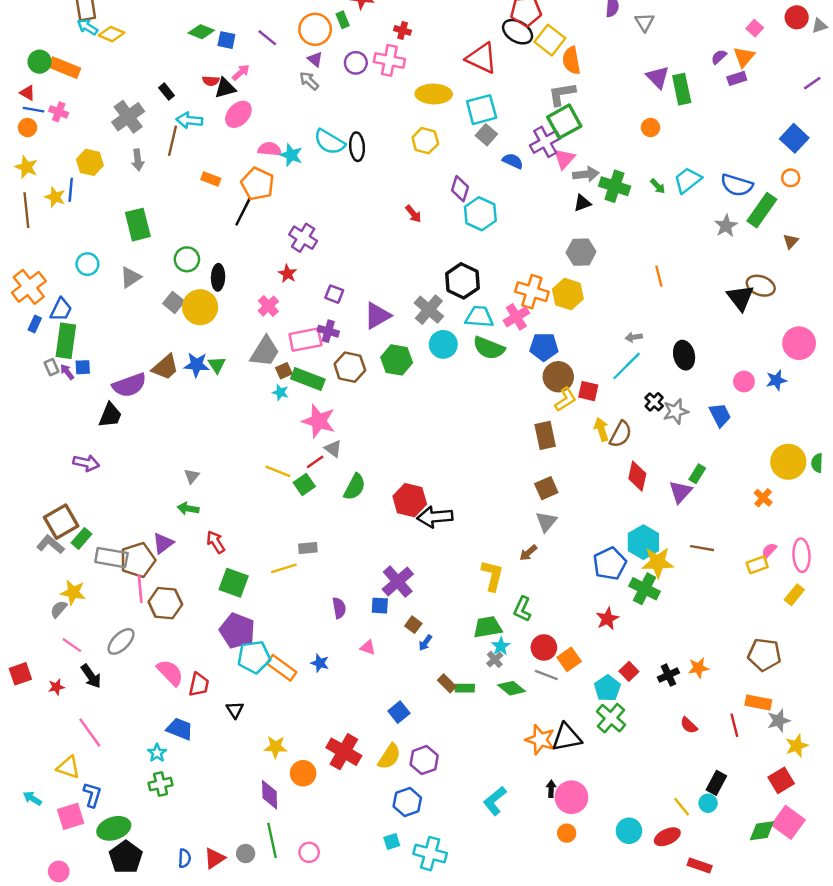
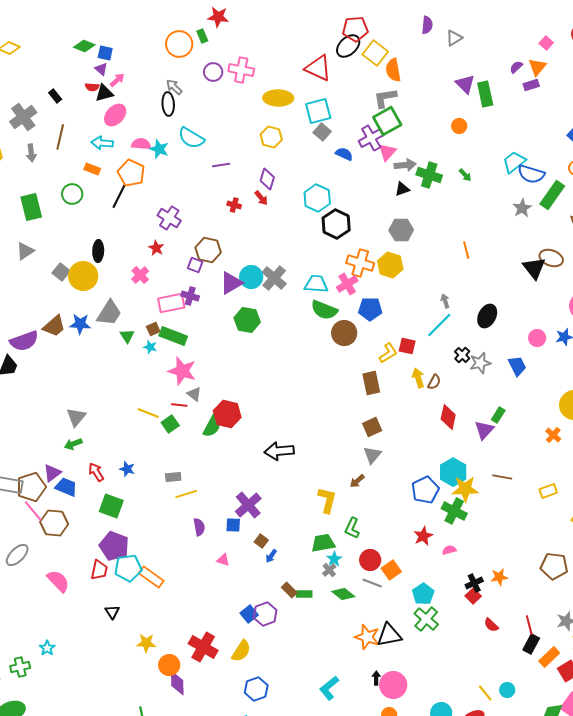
gray triangle: (645, 22) -> (454, 38), turned 30
red cross: (403, 30) -> (234, 205), moved
black ellipse: (518, 32) -> (348, 46), turned -75
purple line: (267, 38) -> (221, 165), moved, turned -48
purple triangle: (315, 59) -> (101, 69), moved
cyan arrow: (189, 120) -> (102, 143), moved
black ellipse: (357, 147) -> (168, 104), moved
cyan trapezoid: (688, 180) -> (514, 162), moved
purple diamond: (460, 189) -> (267, 179), moved
green circle: (187, 259) -> (72, 194), moved
black hexagon: (462, 281) -> (336, 224), moved
gray arrow: (634, 337) -> (445, 301), turned 80
cyan circle: (443, 344) -> (251, 277), moved
gray trapezoid: (265, 352) -> (109, 313), moved
black ellipse: (684, 355) -> (487, 316), turned 40
green triangle: (217, 365) -> (127, 336), moved
brown hexagon: (350, 367) -> (208, 250), moved
brown circle: (558, 377) -> (344, 333), moved
brown semicircle: (621, 434) -> (434, 382), size x0.7
red line: (315, 462) -> (179, 405), turned 42
gray triangle: (192, 476) -> (76, 417), size x1.5
red hexagon: (410, 500) -> (227, 414), moved
green arrow: (188, 508) -> (73, 444), turned -30
pink semicircle: (769, 550) -> (449, 550), moved, turned 32
yellow line: (284, 568) -> (186, 494), moved
pink line: (140, 589) -> (33, 511), turned -35
blue star: (320, 663) -> (127, 469), moved
red square: (629, 671) -> (473, 596), moved
red trapezoid: (199, 685) -> (99, 570), moved
orange rectangle: (758, 703) -> (549, 657), moved, turned -55
blue trapezoid: (180, 729) -> (66, 487), moved
purple hexagon: (424, 760) -> (265, 614), moved
black rectangle: (716, 783) -> (531, 644), moved
green cross: (161, 784) -> (20, 667), moved
purple diamond: (270, 795) -> (177, 683), moved

